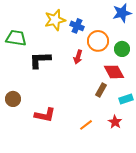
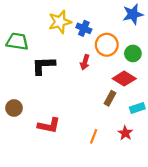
red diamond: (114, 72) -> (124, 79), turned -30
orange line: (86, 125) -> (94, 136), turned -32

